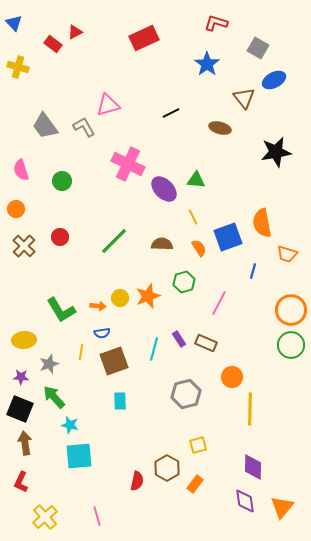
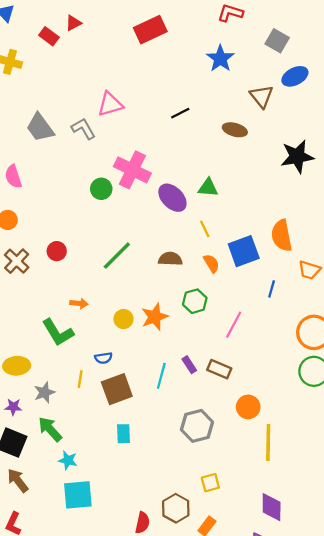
green circle: (62, 181) -> (101, 189), moved
orange arrow: (98, 306) -> (79, 303), moved
brown arrow: (25, 443) -> (18, 480), turned -30

